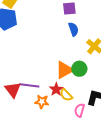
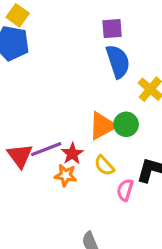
blue semicircle: (73, 29) -> (118, 61), size x1.5
purple line: (29, 85) -> (46, 149), turned -30
red star: (56, 89) -> (72, 154), moved

